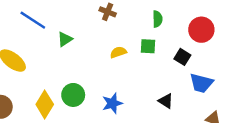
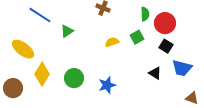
red circle: (201, 30) -> (165, 23), moved
green square: (148, 46) -> (137, 37), turned -32
black triangle: (166, 101) -> (155, 73), moved
yellow diamond: (45, 104) -> (42, 74), moved

